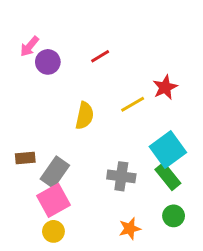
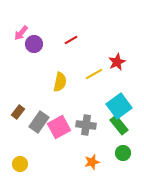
brown rectangle: (25, 158) -> (18, 112), turned -48
pink square: (53, 200) -> (59, 127), moved
yellow circle: (53, 231) -> (20, 164), moved

